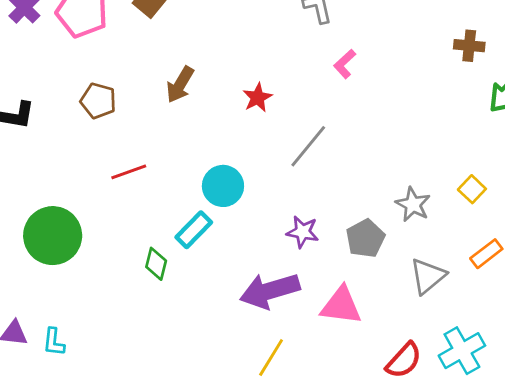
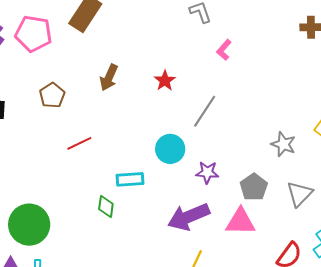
brown pentagon: (98, 101) -> (52, 95), turned 30
cyan circle: (223, 186) -> (170, 149), moved
cyan rectangle: (194, 230) -> (130, 179), turned 48
green circle: (53, 236) -> (29, 225), moved
gray pentagon: (365, 238) -> (254, 187), moved

